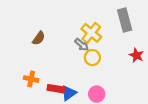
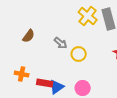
yellow cross: (91, 33) -> (88, 16), moved
gray arrow: (82, 45) -> (61, 43), moved

